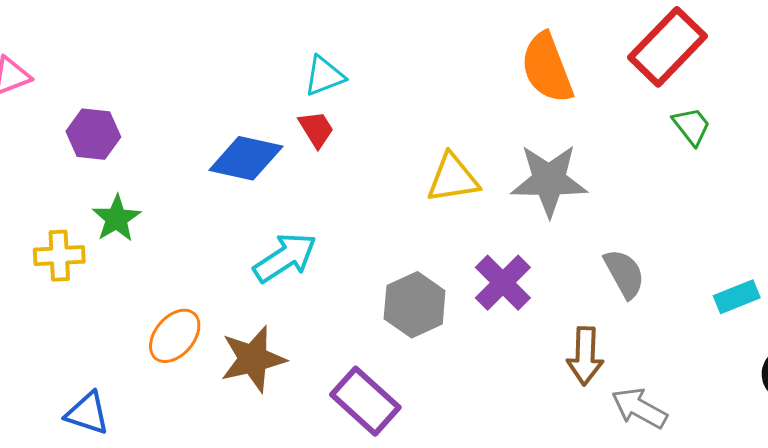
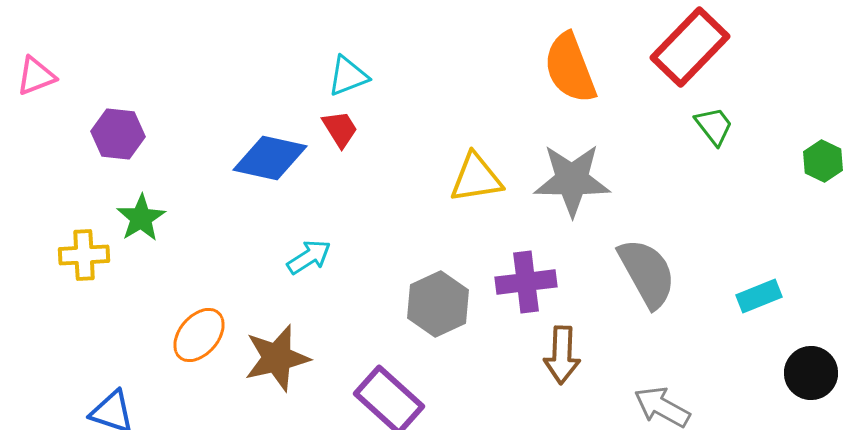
cyan arrow: (285, 258) -> (309, 257), size x0.7
gray semicircle: (624, 274) -> (647, 273), size x1.4
purple cross: (503, 283) -> (526, 282), turned 38
brown arrow: (585, 356) -> (562, 355), moved

